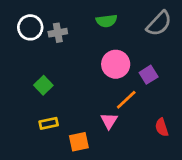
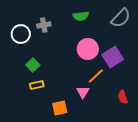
white circle: (30, 27) -> (21, 34), moved
purple square: (149, 75) -> (113, 57), size x1.5
yellow rectangle: (49, 123) -> (37, 85), moved

